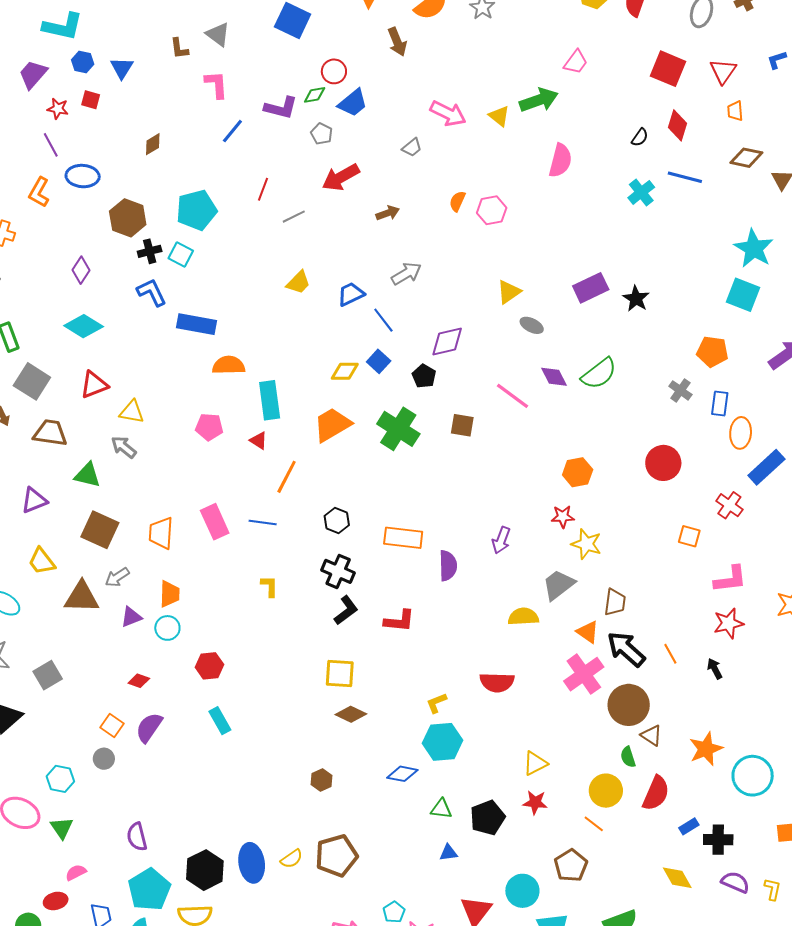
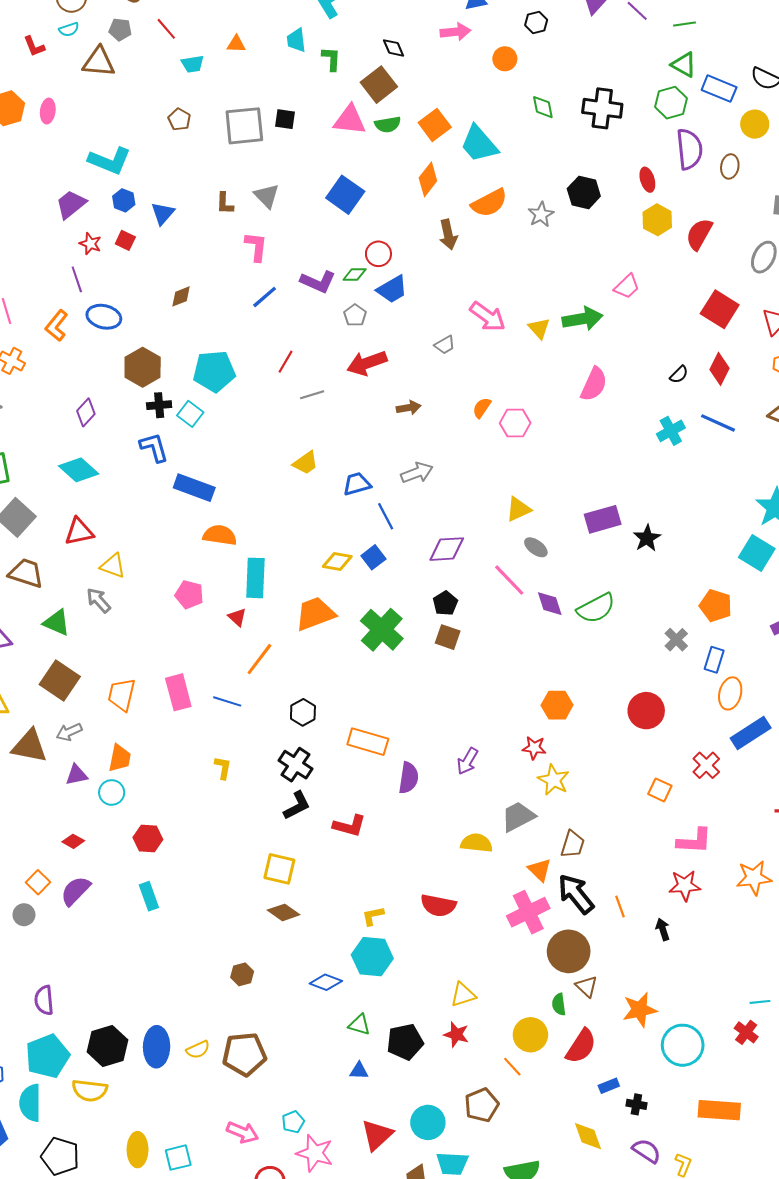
black pentagon: (424, 376) -> (445, 603), moved
pink line: (513, 396) -> (509, 580), moved
black cross: (718, 840) -> (636, 1104), size x0.7

